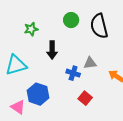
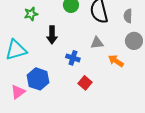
gray triangle: (90, 63) -> (97, 43), moved
pink triangle: (18, 107) -> (18, 92), turned 49

